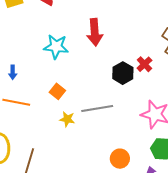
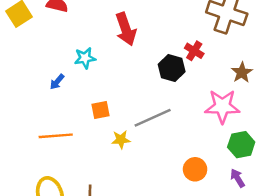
cyan star: (56, 47) -> (85, 58), size x0.7
blue arrow: (13, 72) -> (57, 82), moved, turned 56
orange square: (57, 91) -> (100, 110), turned -35

